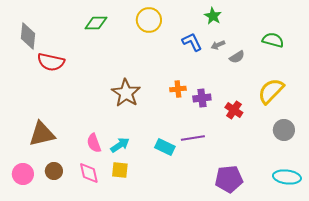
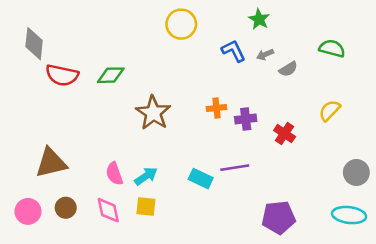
green diamond: (96, 23) -> (111, 75), moved
yellow semicircle: (271, 91) -> (330, 110), size x0.7
gray circle: (284, 130) -> (356, 172), moved

